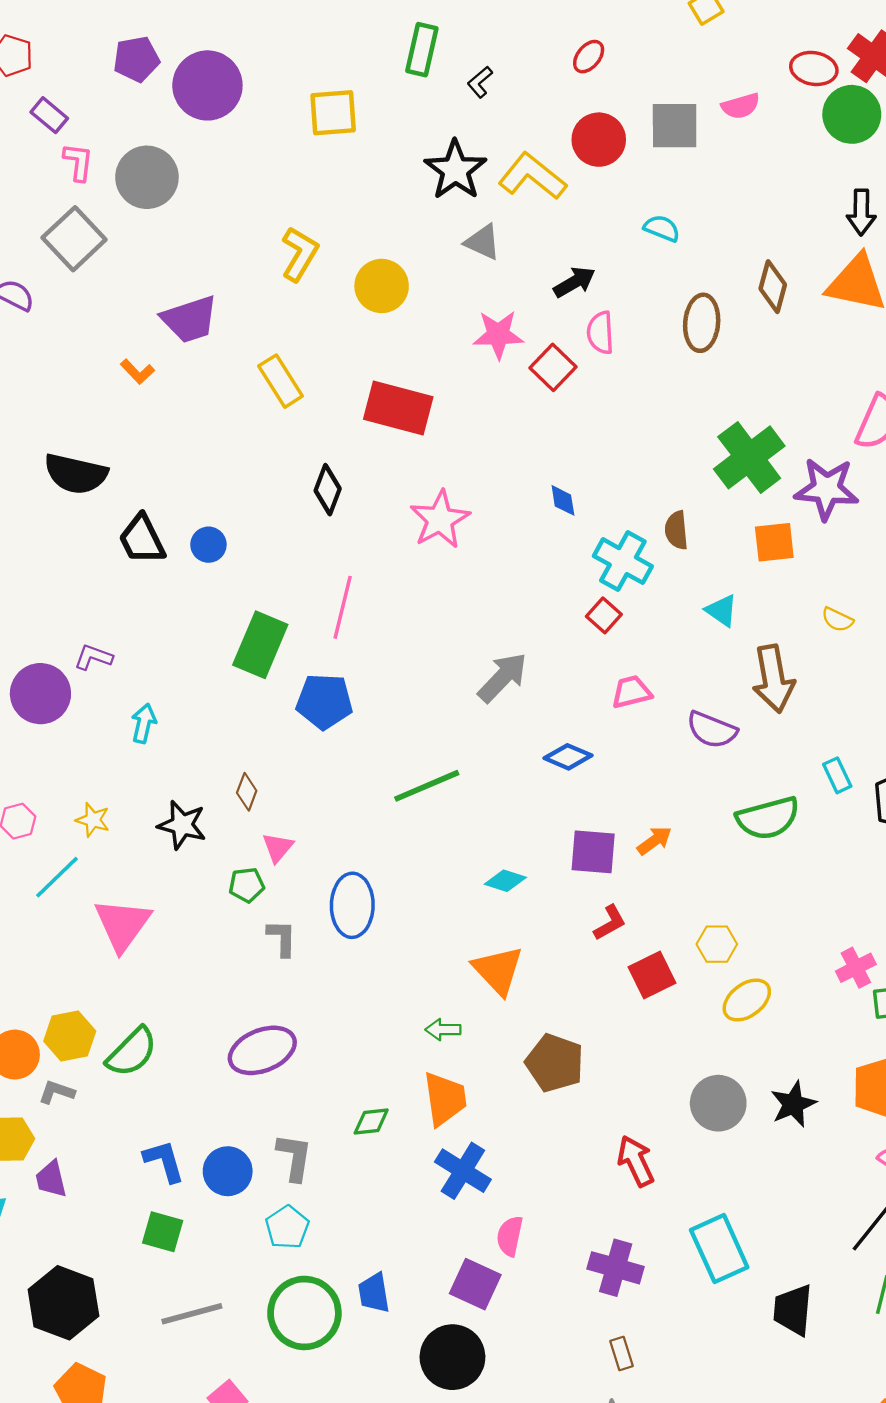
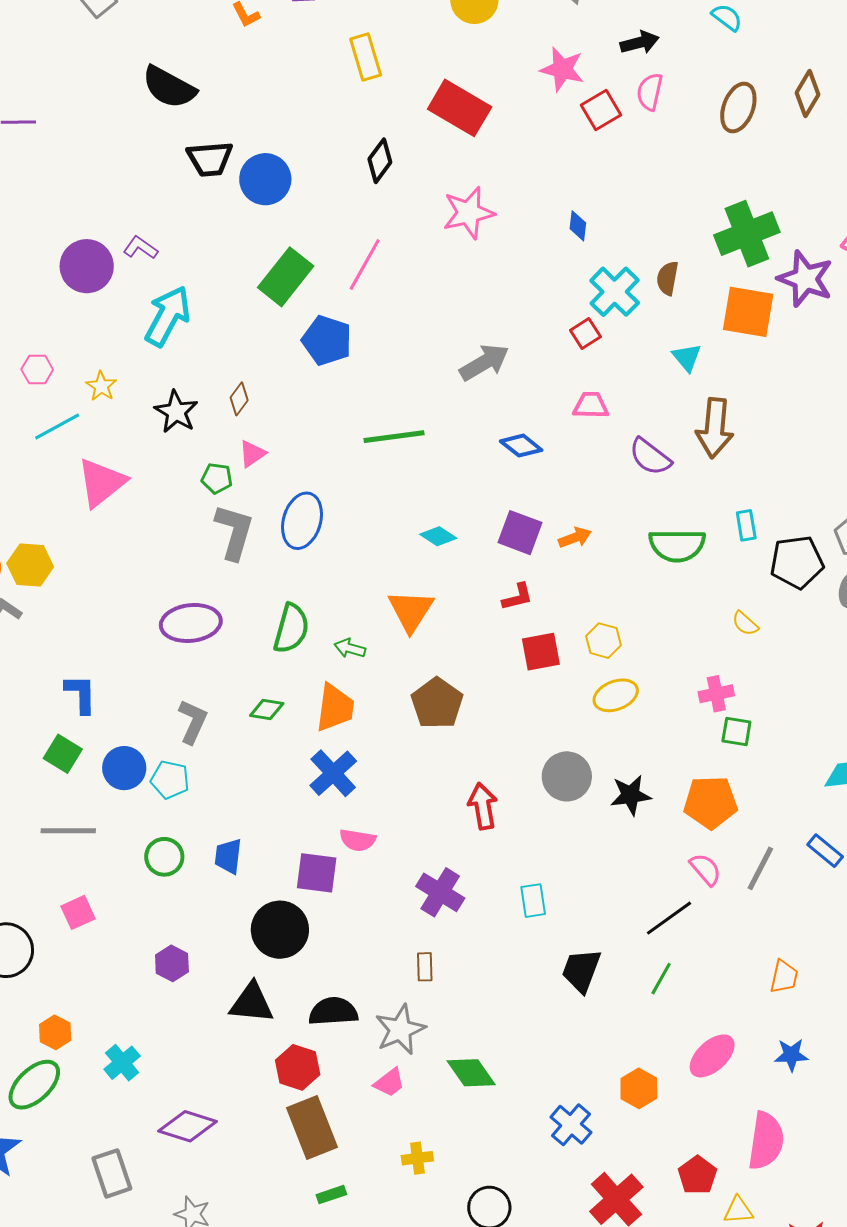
black trapezoid: (142, 539) -> (210, 159), turned -84
orange square: (774, 542) -> (748, 312), size x1.4
blue circle: (208, 545) -> (265, 179), size x1.6
yellow semicircle: (837, 620) -> (745, 624), moved
cyan arrow: (144, 723) -> (168, 316), size x1.8
gray L-shape: (282, 938) -> (234, 532), size x1.6
green semicircle: (132, 1052) -> (291, 628), moved, turned -45
blue circle: (228, 1171) -> (124, 768), moved
cyan pentagon: (287, 1227) -> (170, 780), turned 30
pink semicircle: (510, 1236) -> (358, 840), turned -108
cyan rectangle: (719, 1249) -> (533, 901), size x0.6
purple square: (475, 1284) -> (317, 873), turned -33
green circle: (304, 1313) -> (164, 857), size x0.6

